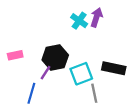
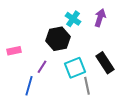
purple arrow: (96, 17) -> (100, 18), moved
black hexagon: (55, 57) -> (58, 39), moved
black rectangle: (114, 68) -> (105, 63), turned 45

